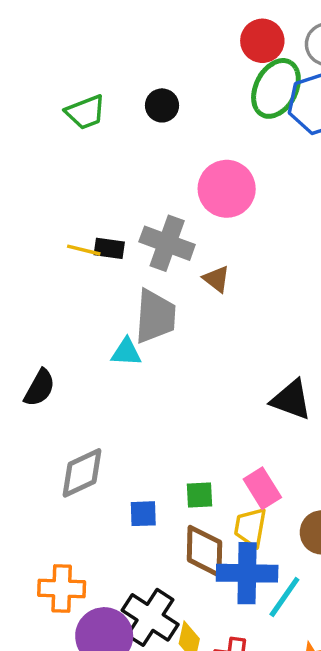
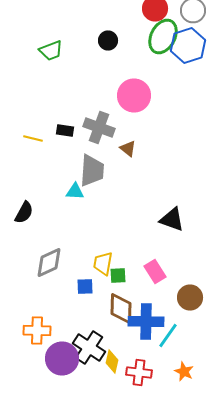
black circle: (162, 105) -> (108, 40), moved
yellow line: (84, 250) -> (33, 138), moved
yellow trapezoid: (250, 527) -> (103, 264), moved

